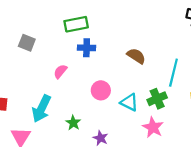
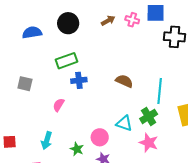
pink circle: (101, 90) -> (100, 137), moved
cyan arrow: (41, 109) -> (47, 141), size x0.7

